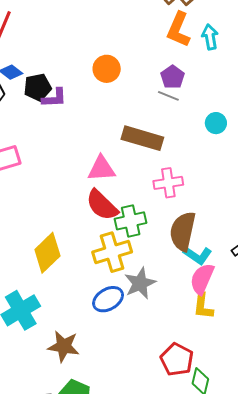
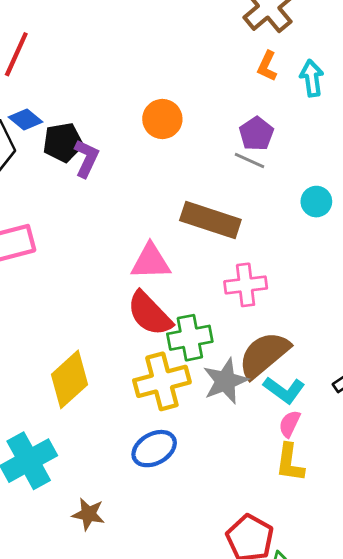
orange L-shape: (179, 30) -> (267, 66), size x0.6
purple L-shape: (54, 98) -> (86, 158), turned -64
brown semicircle: (183, 231) -> (264, 355), turned 36
pink semicircle: (202, 279) -> (290, 424), size x0.6
gray star: (140, 283) -> (225, 381), moved
brown star: (64, 346) -> (88, 514), size x0.7

